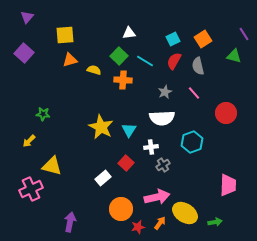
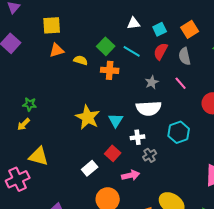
white triangle: (129, 33) -> (134, 23), moved
yellow arrow: (29, 141) -> (24, 124), moved
pink arrow: (157, 197) -> (131, 175), moved, size x0.7

